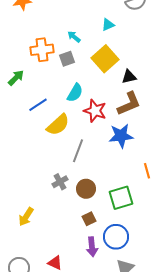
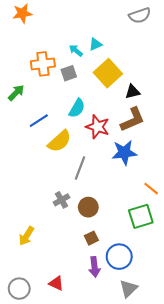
cyan triangle: (108, 25) -> (95, 44), moved
orange line: (147, 171) -> (151, 189), turned -35
green square: (121, 198) -> (141, 216), moved

